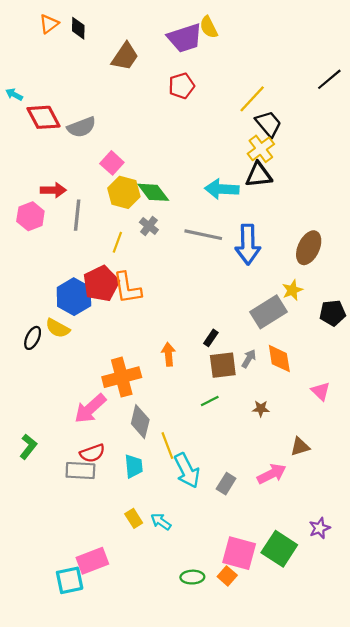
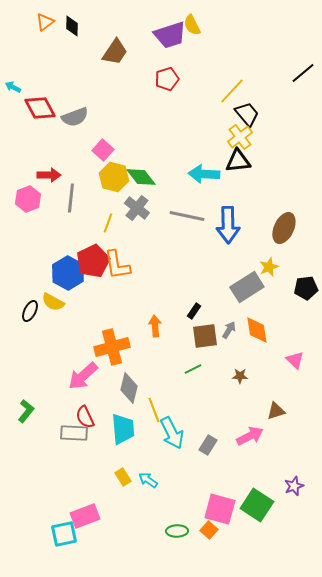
gray cross: (149, 226) -> (137, 208), size x1.4
red semicircle: (92, 453) -> (85, 417), turned 85
cyan trapezoid: (134, 466) -> (123, 429), size x1.4

